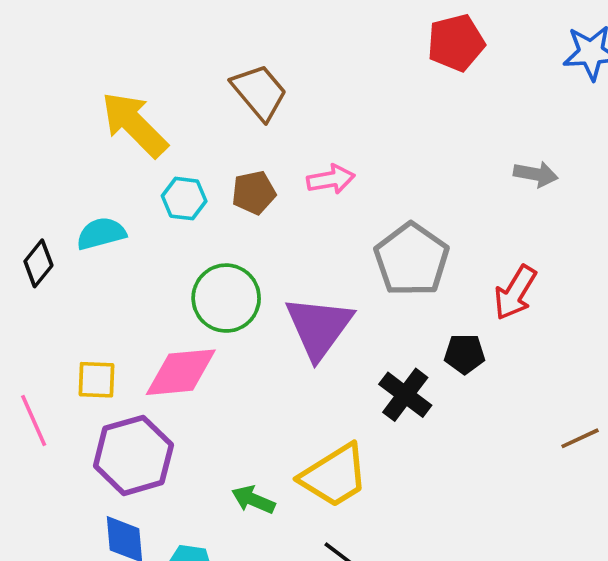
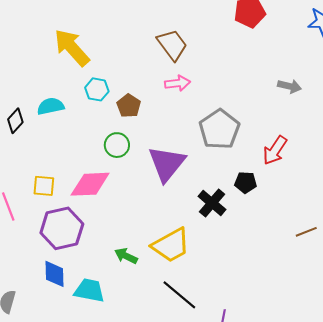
brown trapezoid: (259, 92) -> (172, 45), moved
brown pentagon: (254, 193) -> (129, 106), moved, turned -30
green circle: (226, 298) -> (117, 145), size x0.7

